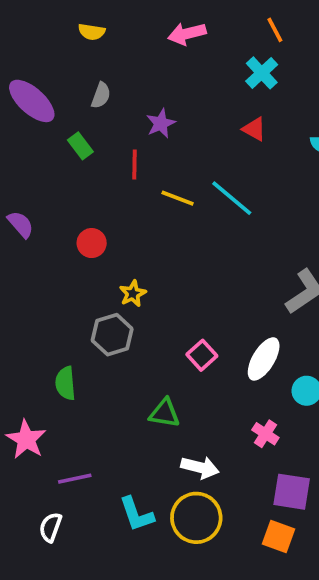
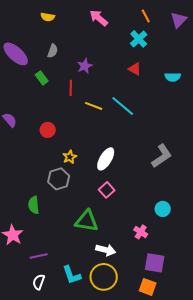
pink arrow: (187, 34) -> (99, 18), turned 54
white ellipse: (264, 359) -> (106, 159), moved
green triangle: (165, 413) -> (87, 221), size x1.4
white semicircle: (50, 527) -> (39, 282), moved

